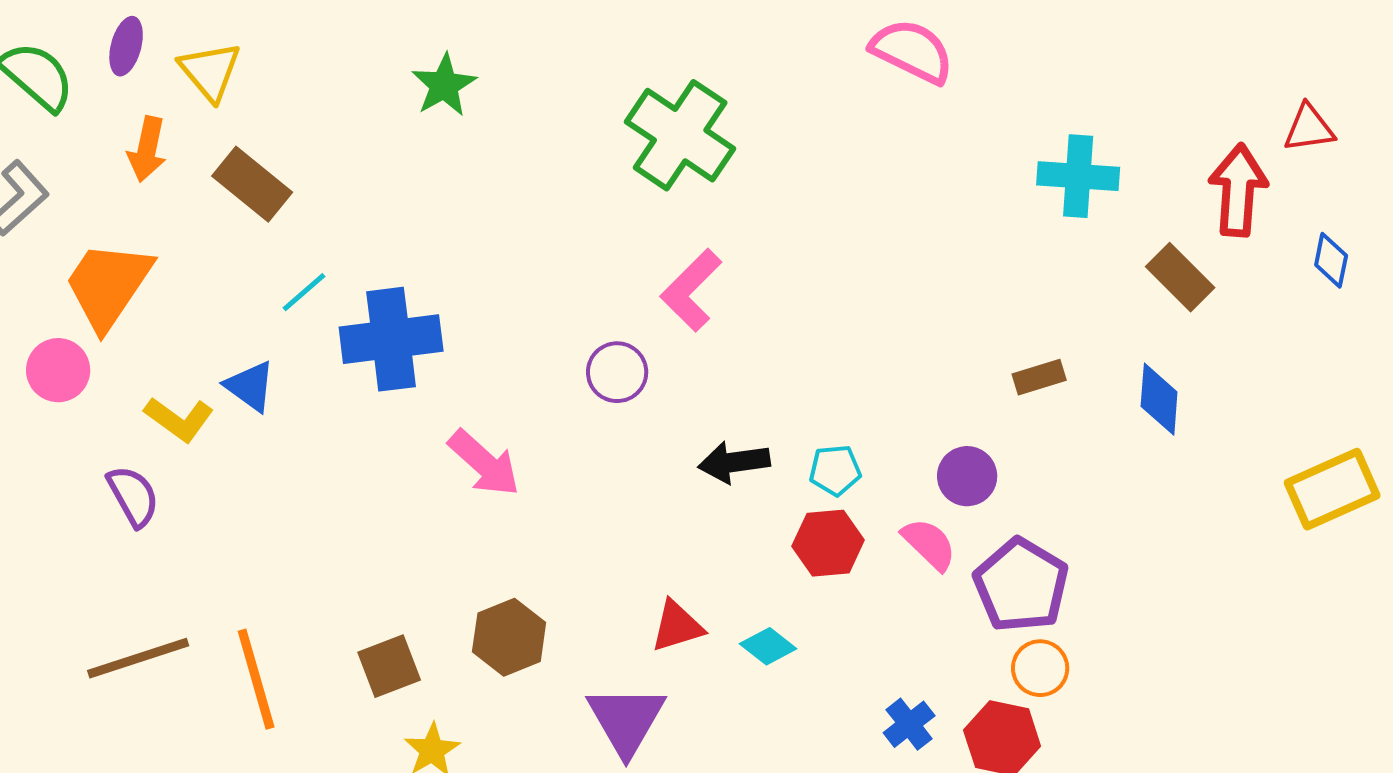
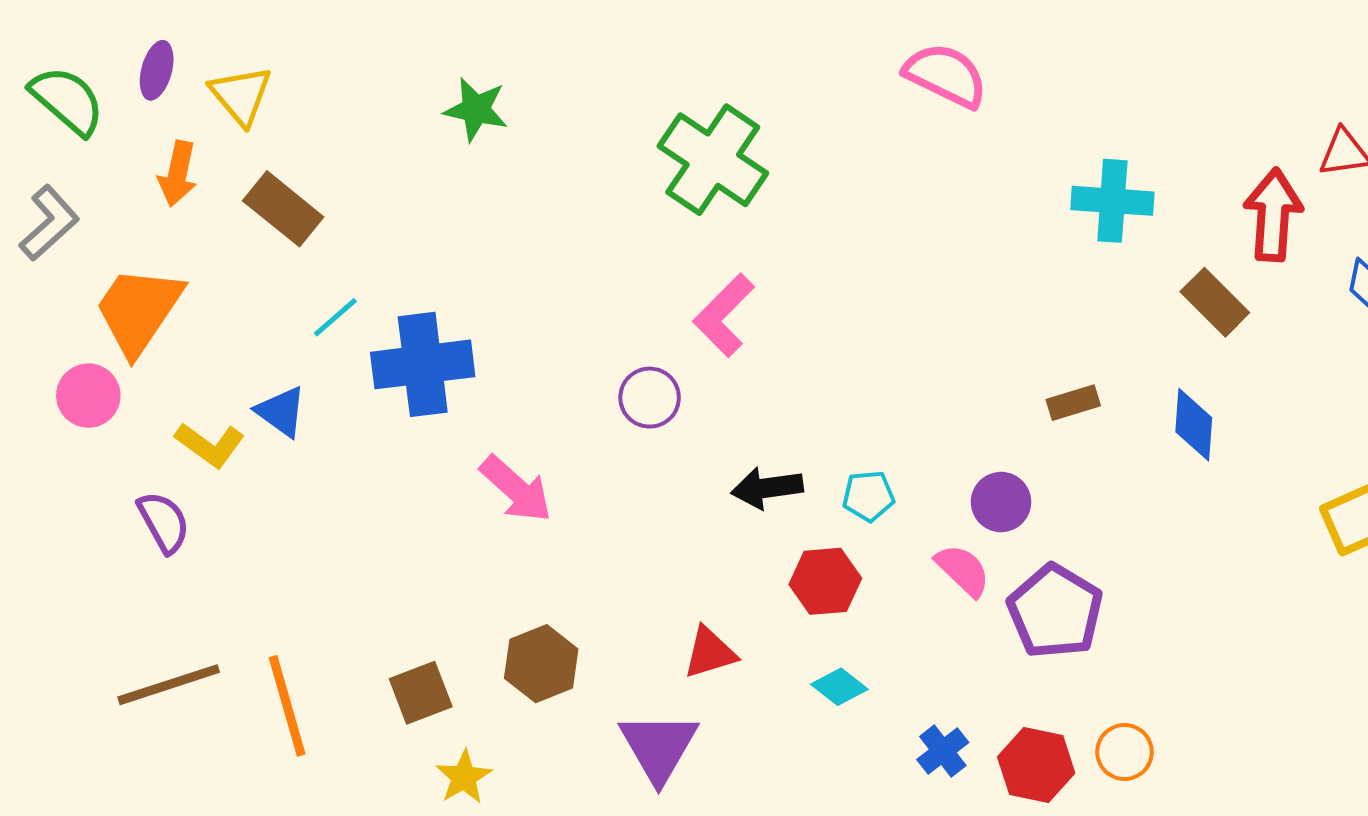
green star: (444, 85) -> (476, 109), turned -30
red hexagon: (828, 543) -> (825, 581), moved
cyan diamond: (768, 646) -> (839, 687), moved
orange circle: (1040, 668) -> (1124, 752), moved

